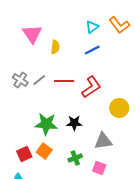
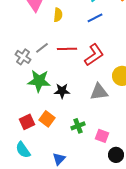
gray cross: (20, 80) -> (23, 57), moved
black star: (74, 123) -> (62, 91), moved
green star: (46, 124) -> (39, 81), moved
gray triangle: (103, 141) -> (99, 92), moved

